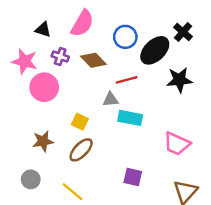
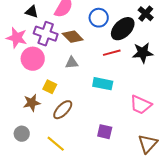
purple cross: (60, 57) -> (46, 34), size x1.6
red line: (127, 80) -> (112, 53), moved
gray triangle: (111, 100) -> (72, 63), moved
yellow square: (80, 122) -> (50, 87), moved

